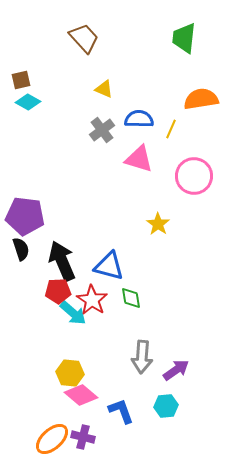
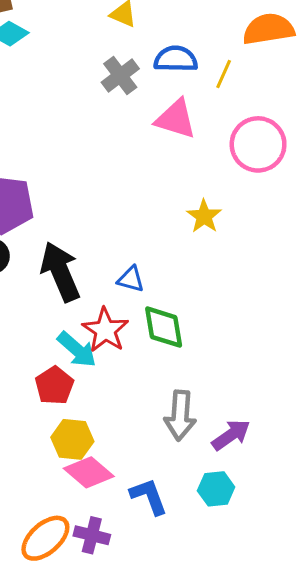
blue triangle: (109, 266) -> (131, 279), size x0.6
red pentagon: (58, 291) -> (54, 385), moved, turned -30
green diamond: (131, 298) -> (164, 327), size x1.4

